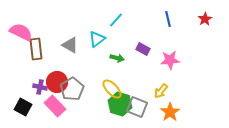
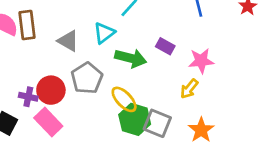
brown rectangle: (36, 49) -> (27, 25), moved
green arrow: (117, 58) -> (131, 58), size x1.6
gray pentagon: (72, 89) -> (87, 78), moved
yellow arrow: (161, 91) -> (189, 89), moved

